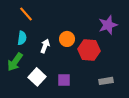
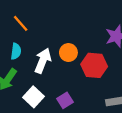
white arrow: (45, 46) -> (43, 61), size x1.5
purple square: (64, 80) -> (65, 100), turned -32

